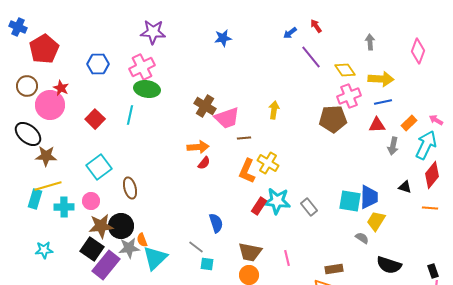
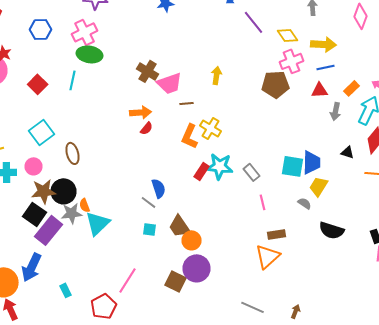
gray line: (196, 247) -> (148, 202), moved
brown trapezoid: (250, 252) -> (180, 226), moved, turned 45
pink line: (287, 258) -> (262, 202), moved

